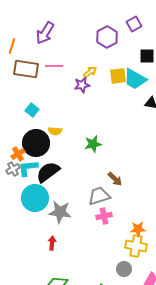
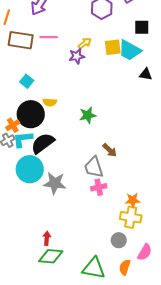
gray trapezoid: (99, 196) -> (94, 167), turned -90
red arrow: (52, 243) -> (47, 238), moved

